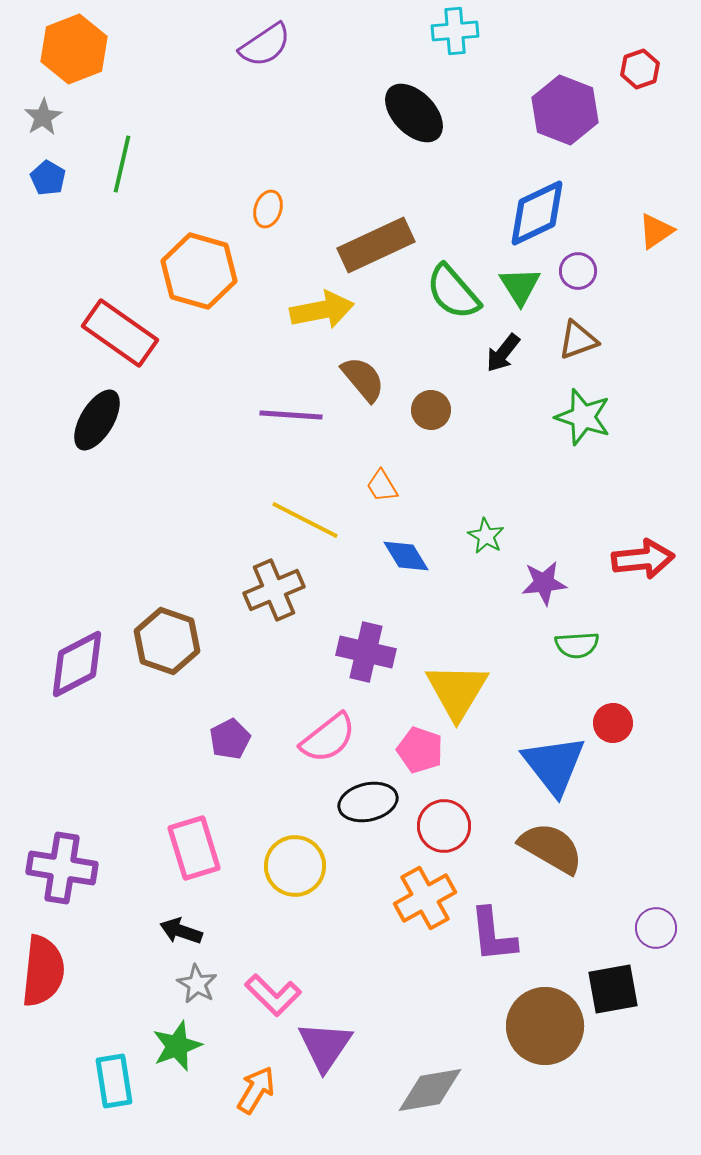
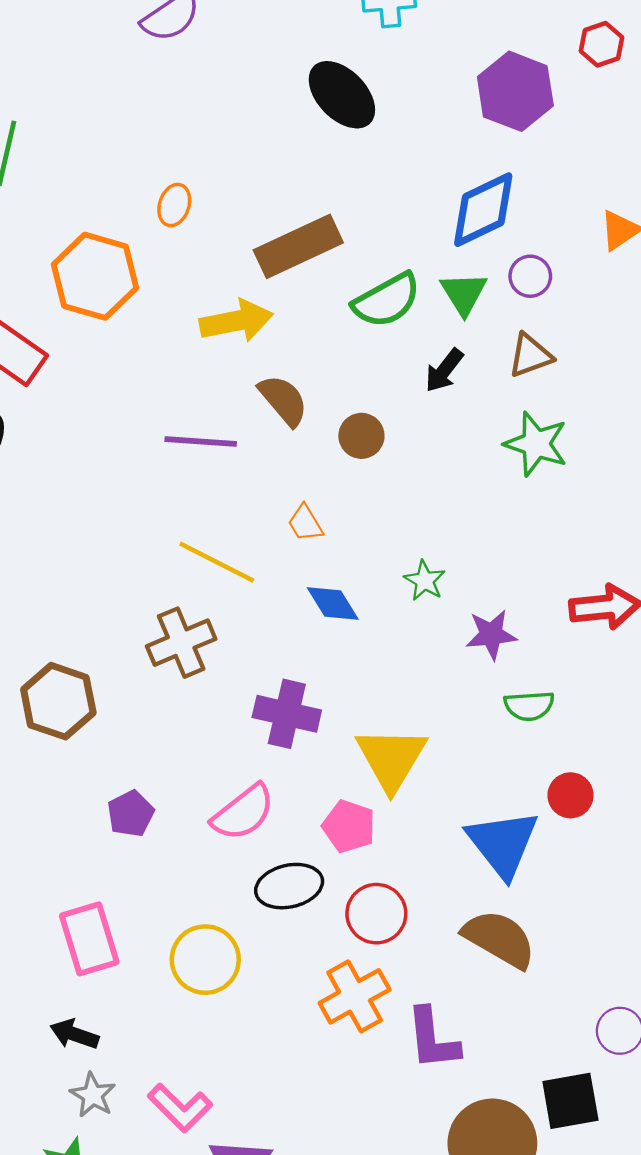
green semicircle: (453, 292) -> (387, 300), turned -78

